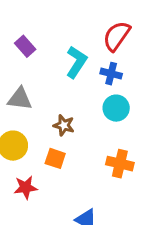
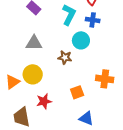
cyan circle: (116, 108) -> (81, 40), moved
orange square: (55, 158) -> (77, 92), moved, turned -32

